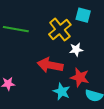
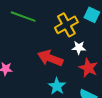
red star: (80, 77) -> (88, 68), moved

